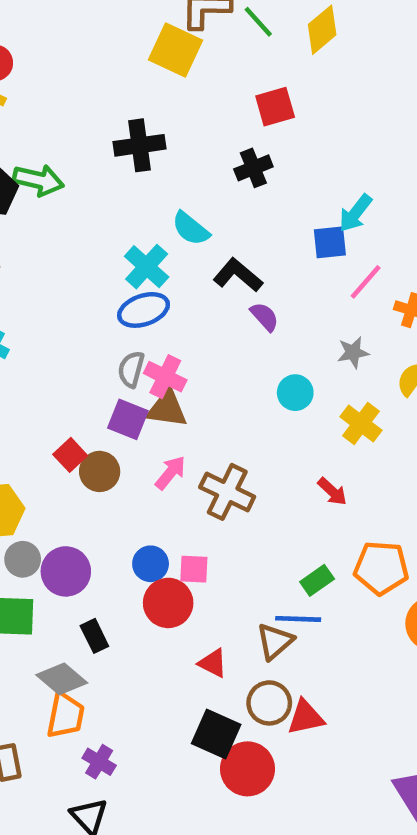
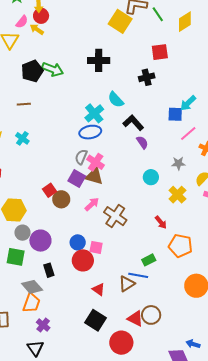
orange pentagon: (381, 568) -> (180, 246), moved
brown circle: (269, 703) -> (151, 315), moved
red triangle: (306, 717) -> (135, 319), turned 30
red circle: (248, 769) -> (121, 343), moved

